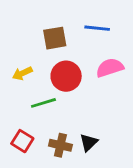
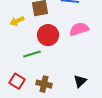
yellow arrow: (22, 73) -> (17, 21), moved
black triangle: (89, 142) -> (80, 81), moved

